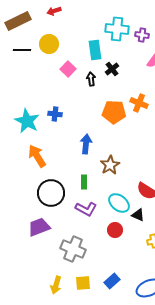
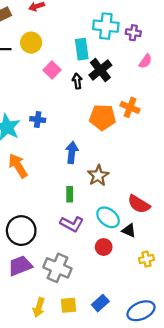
black cross: (112, 69) -> (100, 70), size x1.5
black circle: (51, 193) -> (21, 231), moved
purple trapezoid: (39, 227) -> (20, 266), moved

